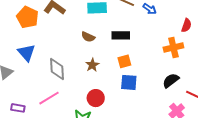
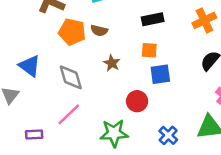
orange pentagon: (27, 17) -> (72, 32), moved
black rectangle: (121, 35) -> (153, 19), moved
orange square: (124, 61) -> (149, 50), turned 32
red circle: (96, 98) -> (137, 101), moved

